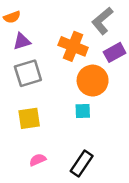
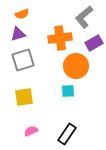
orange semicircle: (12, 17) -> (22, 14), moved
orange cross: (73, 46) -> (60, 38), turned -30

